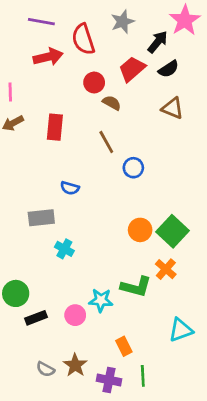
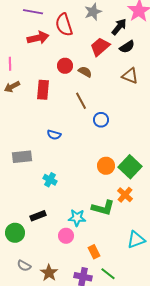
red circle: (94, 83) -> (65, 66), moved
gray rectangle: (41, 218) -> (22, 157), moved
green circle: (16, 293) -> (15, 233), moved
pink circle: (75, 315) -> (66, 236), moved
black rectangle: (36, 318) -> (38, 216), moved
brown star: (75, 365) -> (49, 273), moved
gray semicircle: (45, 369) -> (24, 266), moved
green line: (143, 376) -> (108, 274), turned -49

